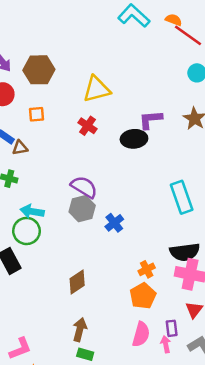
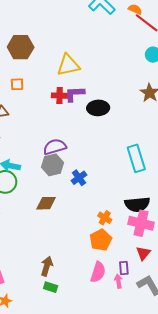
purple L-shape: (150, 120) -> (75, 94), moved
red cross: (88, 126) -> (60, 96), turned -35
purple semicircle: (84, 187) -> (55, 147), turned -50
orange cross: (147, 269) -> (105, 218), turned -32
brown diamond: (77, 282) -> (46, 203), moved, turned 30

